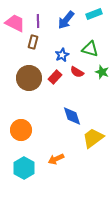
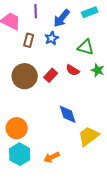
purple line: (38, 21) -> (36, 11), moved
blue star: (62, 55) -> (52, 38), moved
cyan hexagon: (24, 168) -> (20, 154), moved

